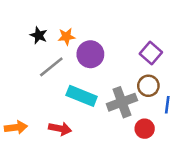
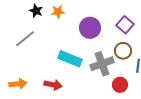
purple circle: (90, 54) -> (90, 28), moved
gray line: (51, 67) -> (25, 39), moved

